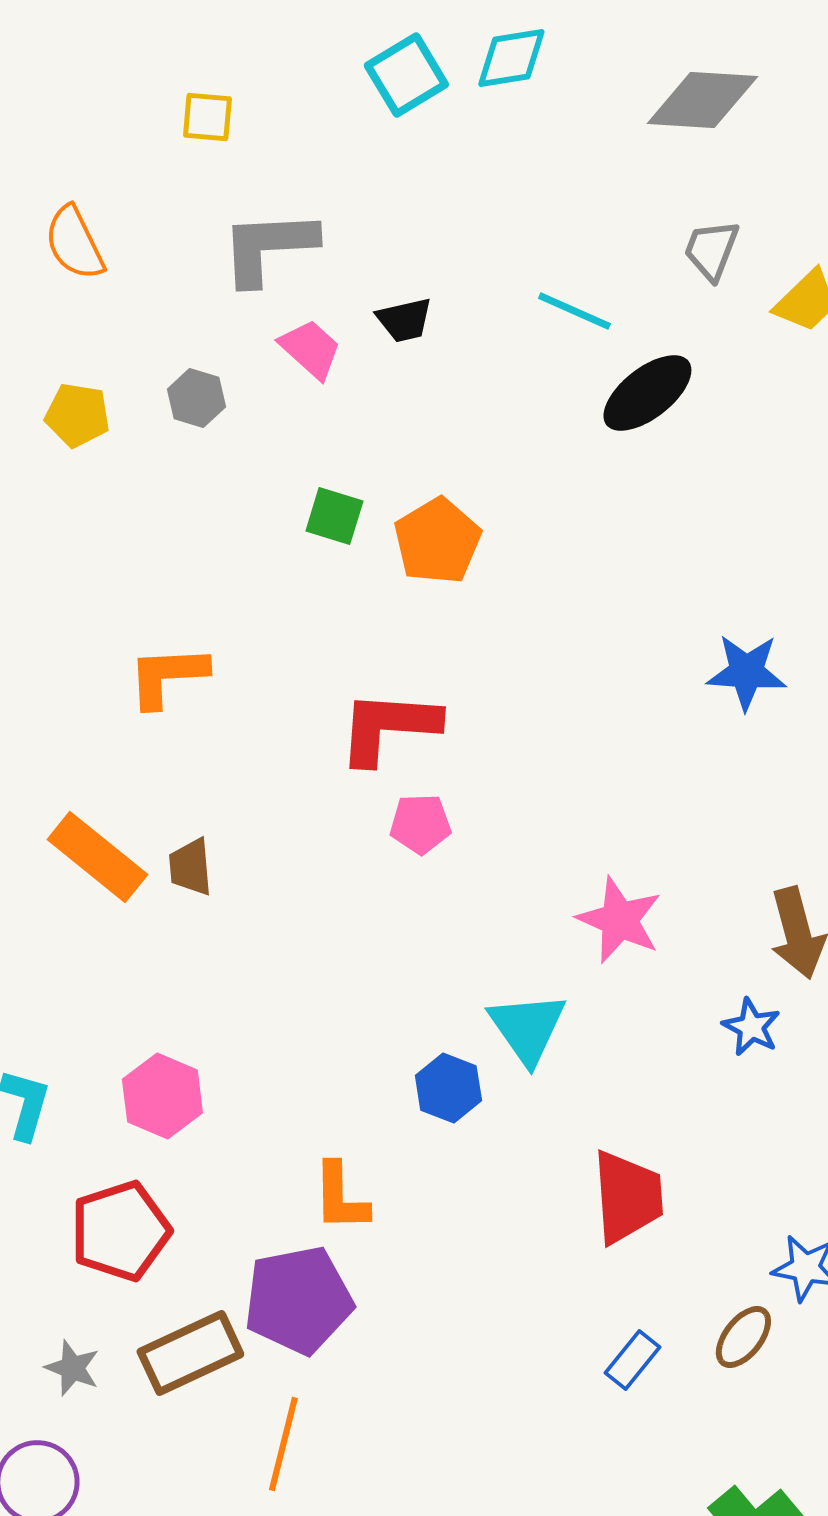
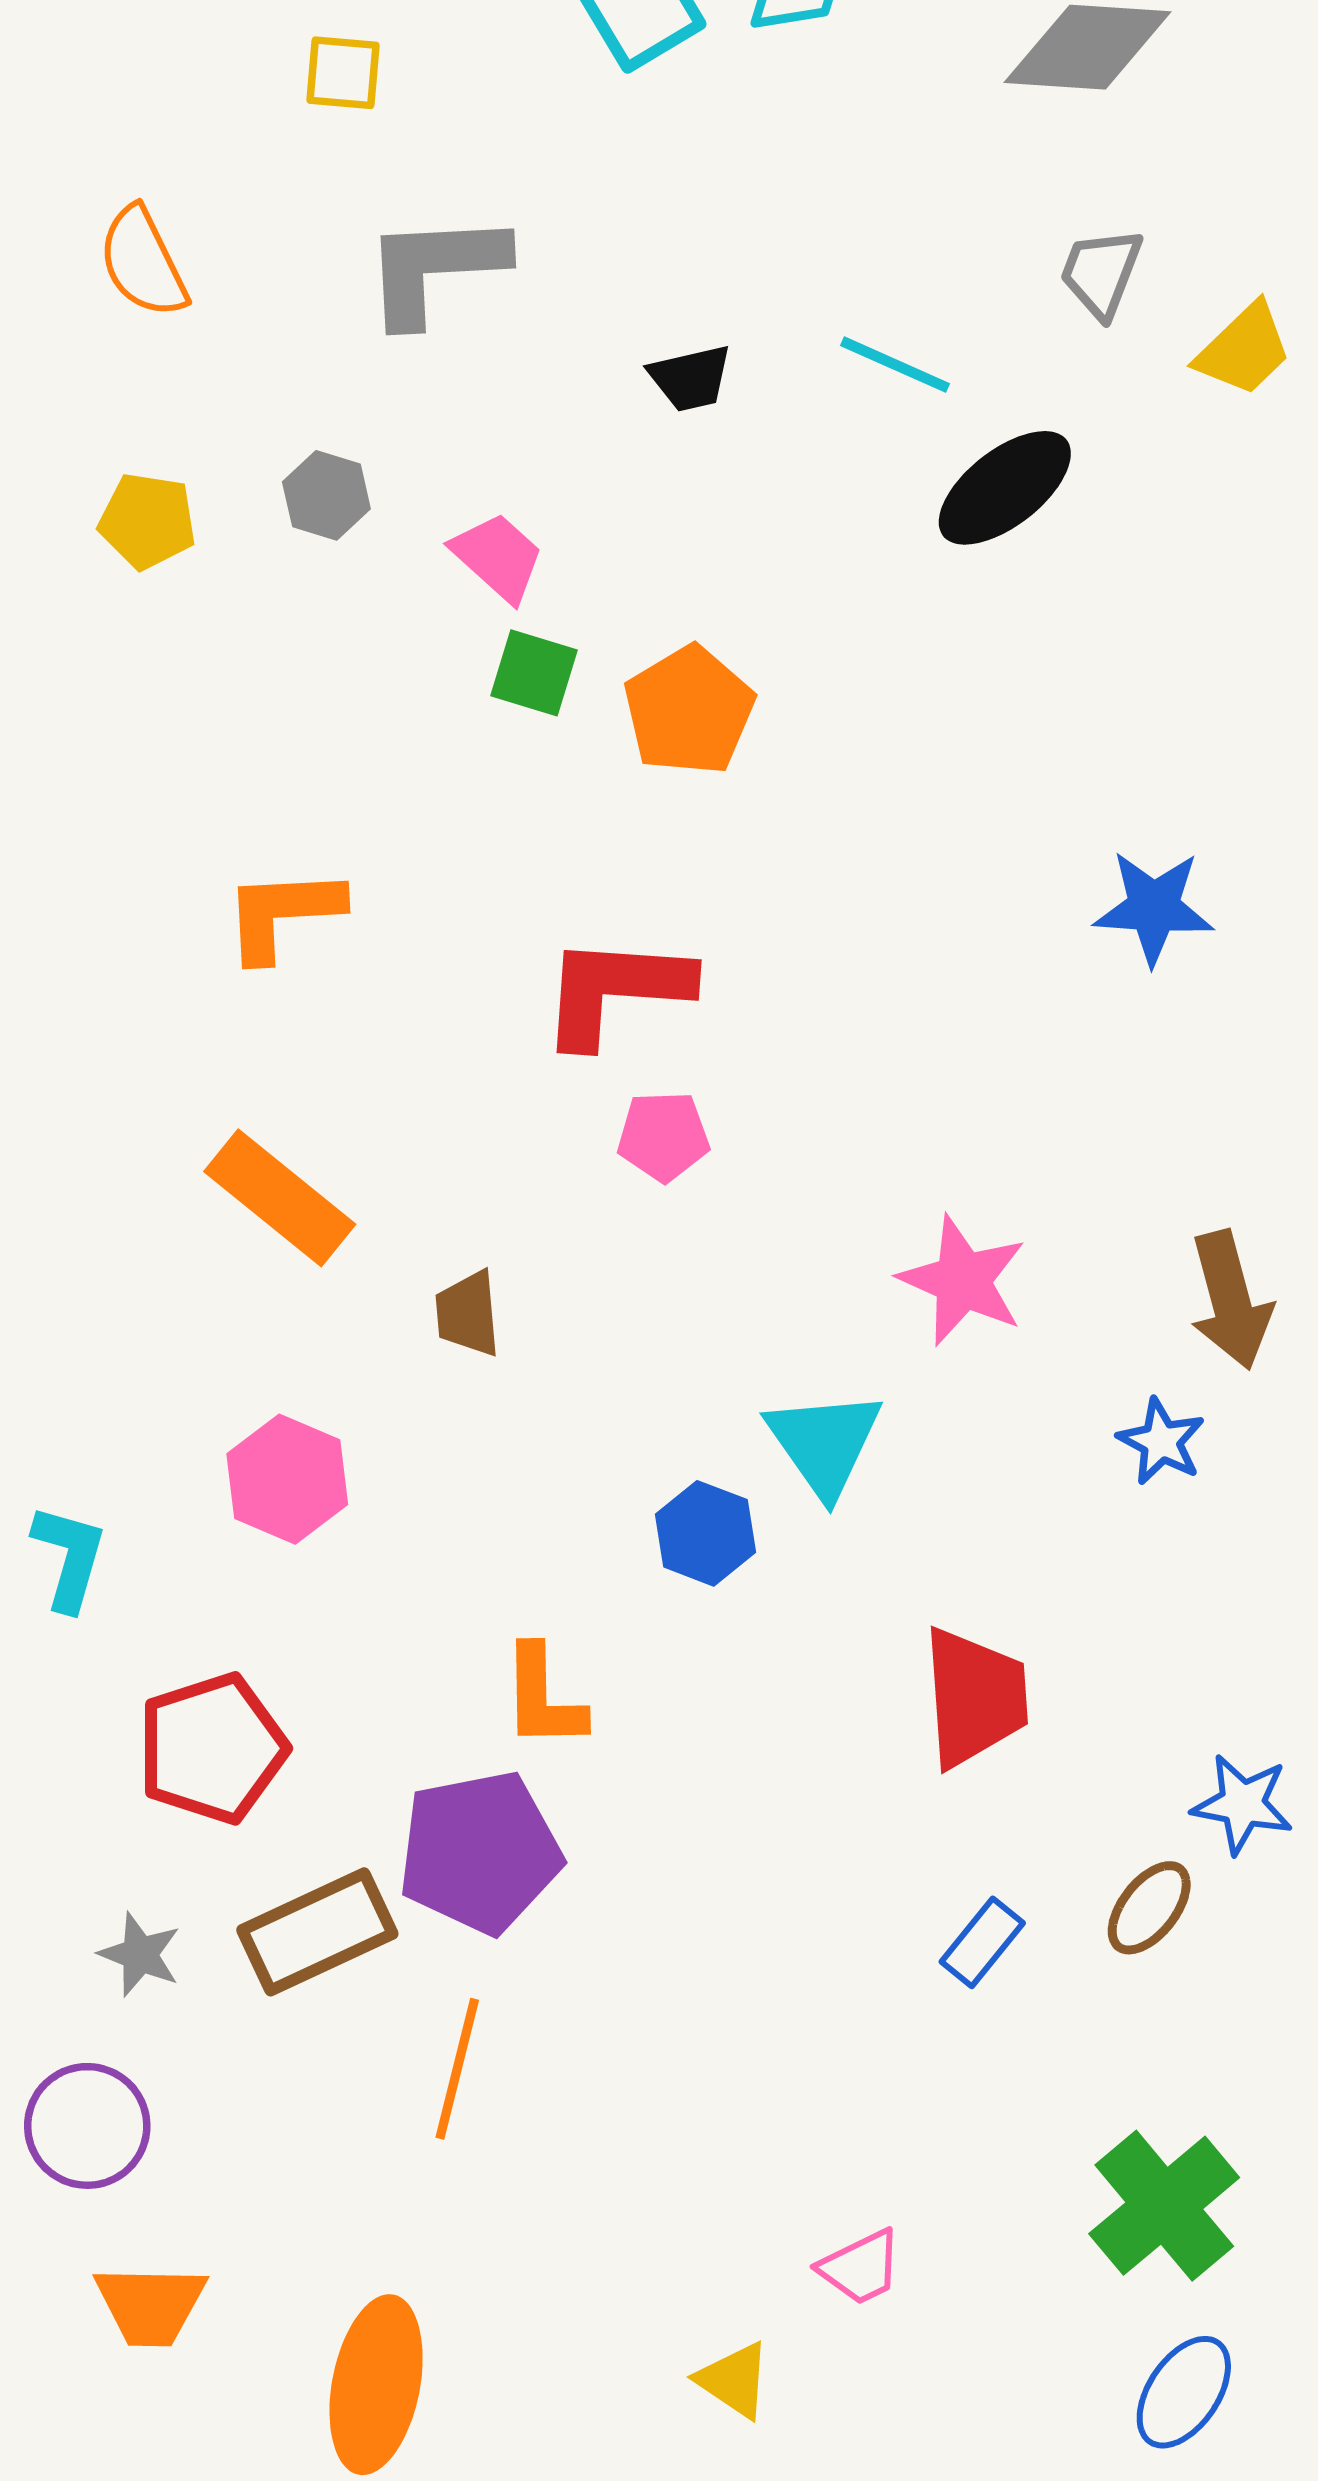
black trapezoid: (404, 320) -> (690, 378), moved
pink trapezoid: (310, 349) -> (498, 557), moved
orange rectangle: (97, 857) -> (280, 1198), moved
brown trapezoid: (190, 867) -> (468, 1314), moved
pink hexagon: (162, 1096) -> (287, 1479), moved

